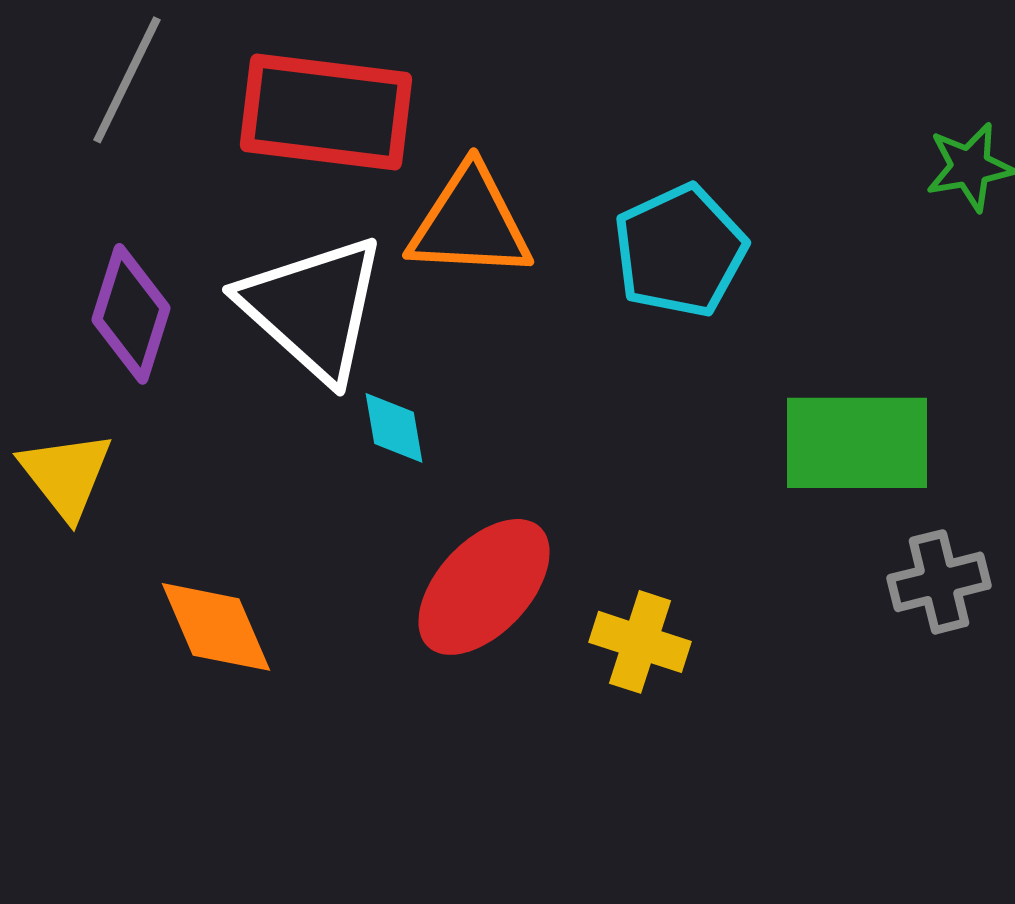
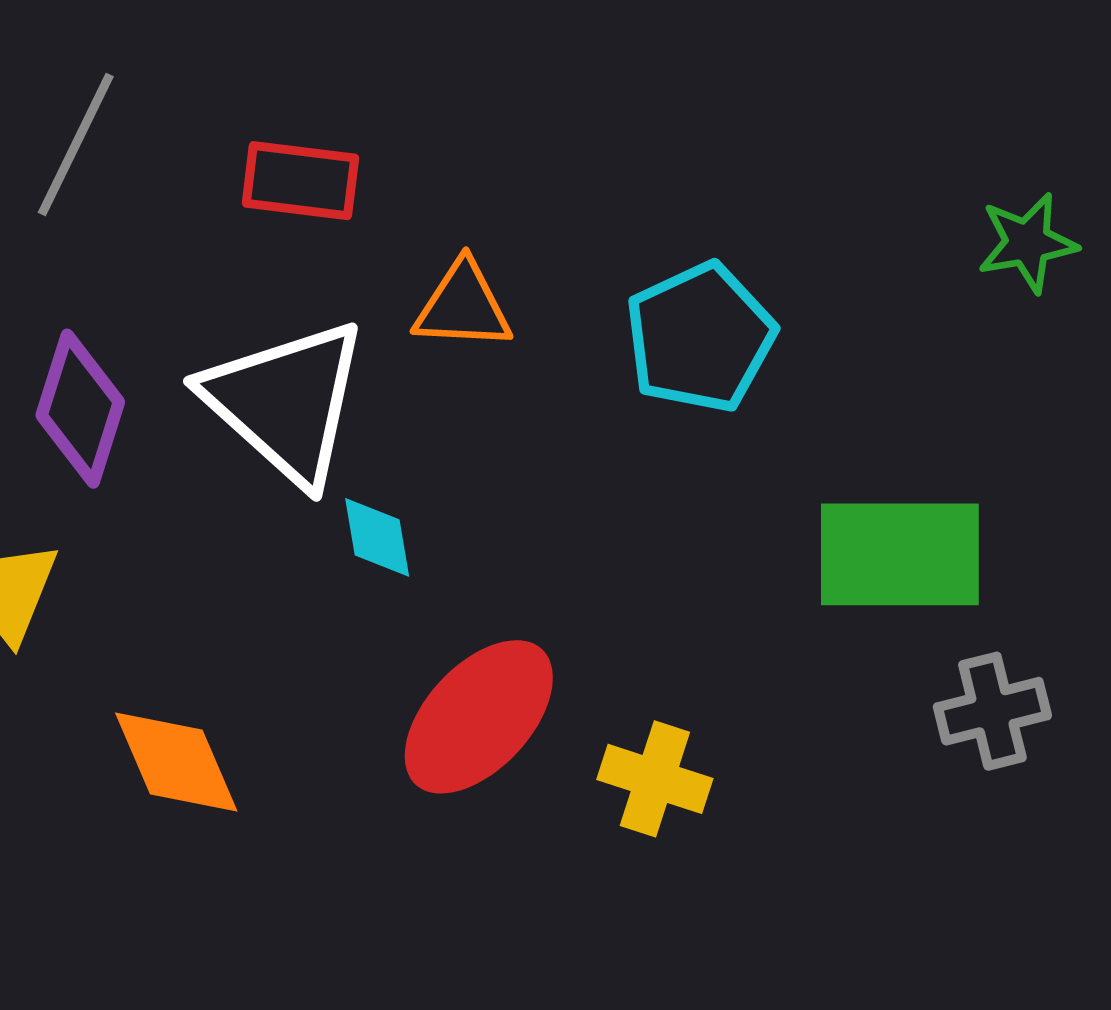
red rectangle: (326, 112) -> (300, 181), size x0.6
orange triangle: (470, 223) -> (463, 306), size x0.7

